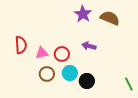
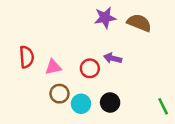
purple star: (83, 14) -> (105, 18), turned 30
red circle: (62, 54) -> (90, 68), moved
cyan circle: (70, 73) -> (81, 104), moved

